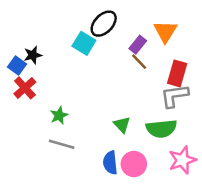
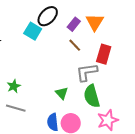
purple rectangle: (138, 45) -> (74, 24), moved
gray L-shape: (174, 96) -> (87, 72), moved
green semicircle: (161, 129) -> (92, 96), turned 80

